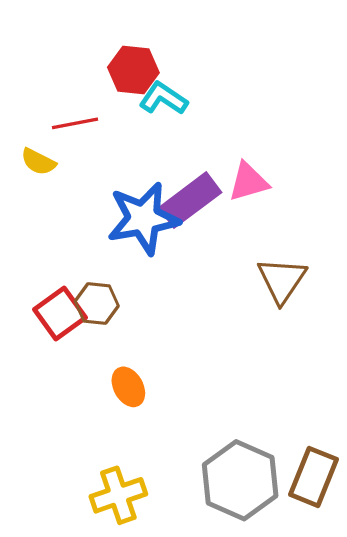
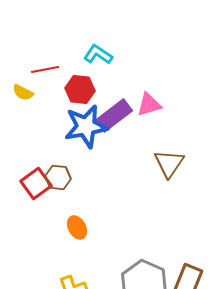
red hexagon: (133, 70) -> (80, 89), moved

